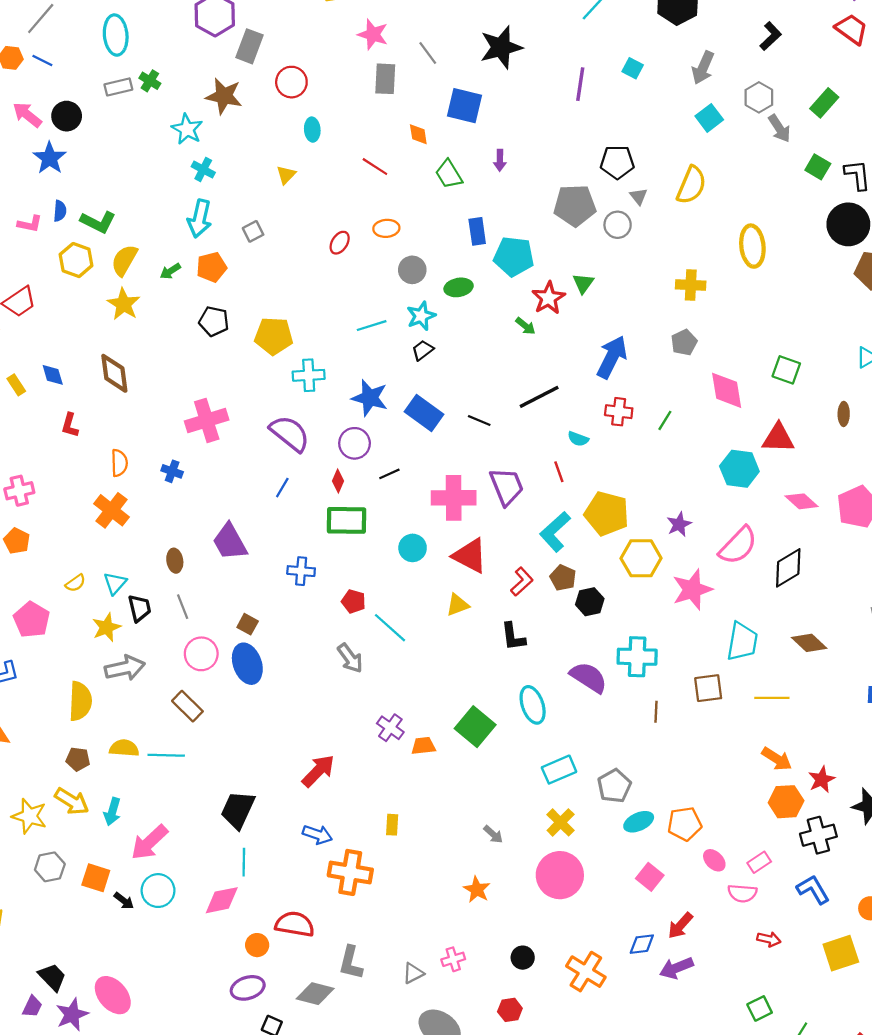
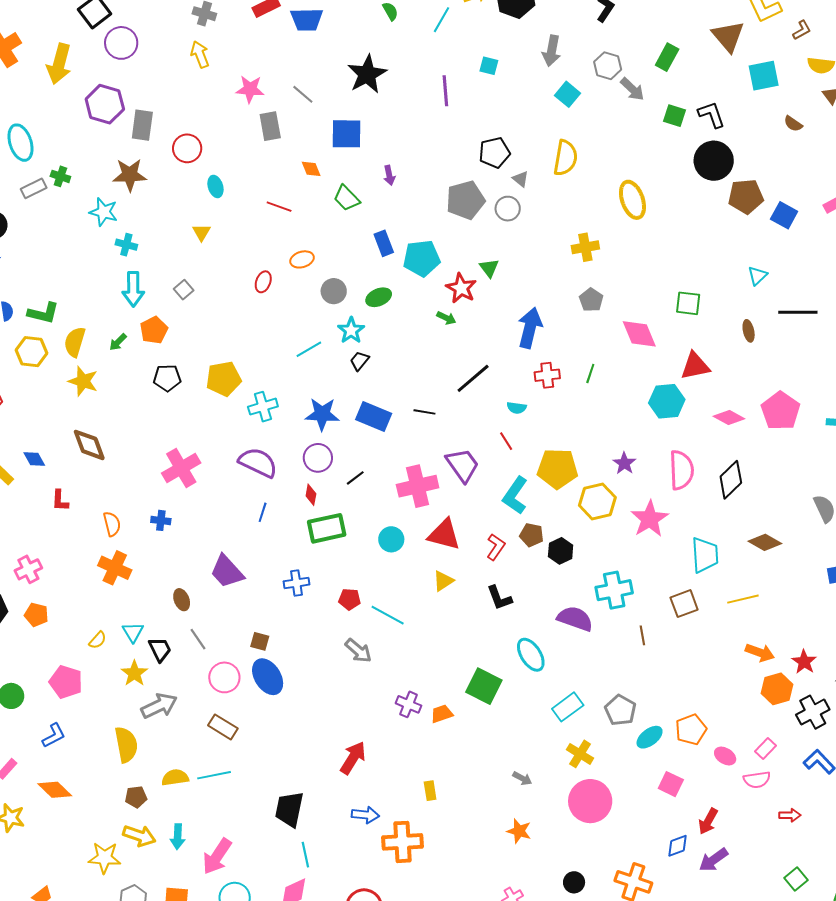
pink semicircle: (738, 546) -> (681, 470), turned -33

